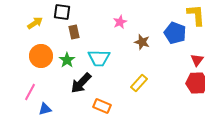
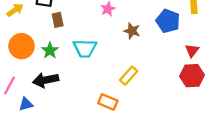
black arrow: (81, 83) -> (46, 80), moved, turned 35
orange rectangle: (102, 106) -> (108, 102), moved

